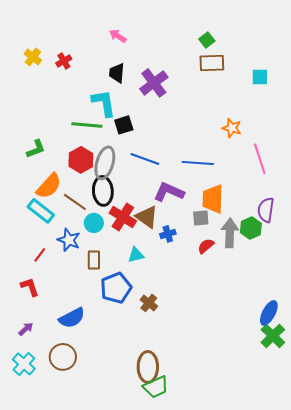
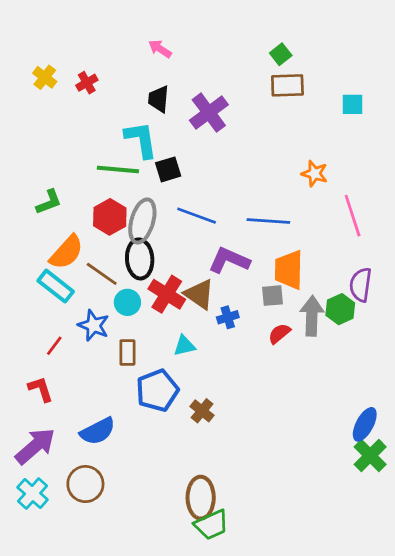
purple arrow: (26, 329) -> (35, 446), size x2.0

